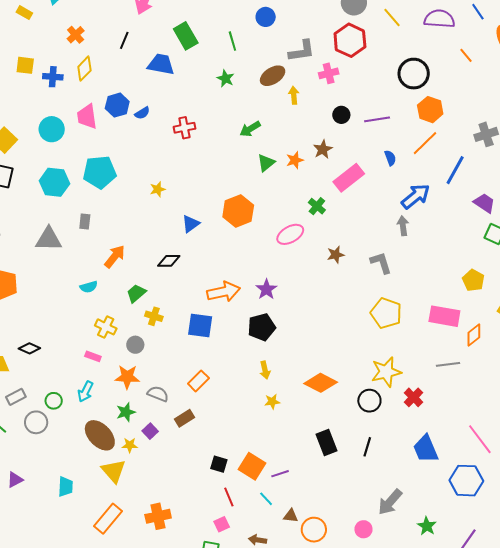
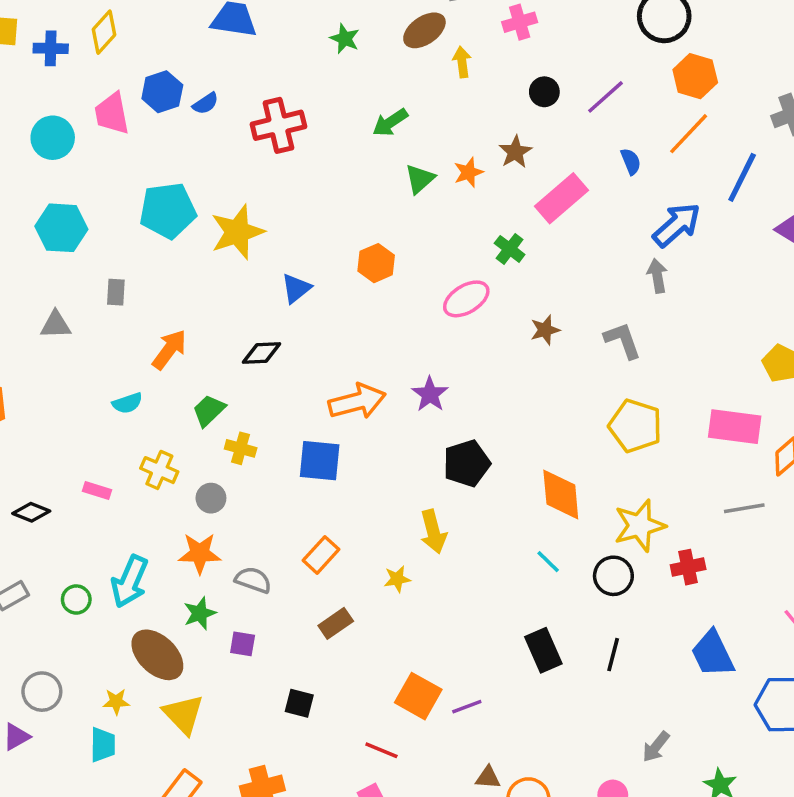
purple line: (377, 119) -> (605, 97), turned -30
red cross: (184, 128) -> (278, 125), size x1.4
cyan pentagon: (100, 172) -> (168, 211), moved
yellow star: (158, 189) -> (237, 232), size x2.0
orange hexagon: (238, 211) -> (376, 263), size x0.7
gray triangle: (49, 239) -> (56, 325), size x0.7
black pentagon: (262, 327) -> (467, 463), moved
pink rectangle: (93, 356) -> (97, 490), moved
yellow arrow: (265, 370) -> (433, 532), size x1.4
orange diamond: (321, 383) -> (561, 495), moved, turned 60
cyan arrow: (85, 392) -> (130, 581), size x1.4
red cross: (413, 397) -> (688, 567), turned 36
yellow star: (272, 402) -> (397, 579), moved
brown rectangle: (185, 418) -> (336, 623), moved
gray circle: (36, 422) -> (42, 692), moved
purple square: (150, 431) -> (243, 644), turned -35
yellow star: (130, 445) -> (116, 702), moved
black square: (219, 464) -> (299, 703), moved
red line: (229, 497) -> (381, 750), turned -42
cyan line: (266, 499) -> (548, 562), moved
gray arrow: (390, 502) -> (656, 747), size x0.7

